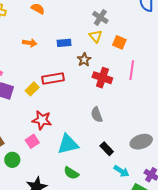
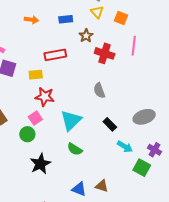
yellow rectangle: (32, 89) -> (36, 75), moved, turned 40
cyan triangle: (68, 144) -> (71, 120), turned -30
green circle: (12, 160) -> (27, 134), moved

